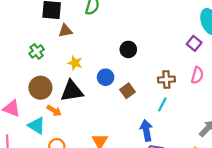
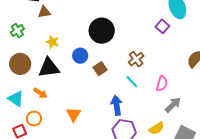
black circle: (128, 49) -> (102, 31), size x1.6
pink semicircle: (197, 75) -> (162, 84), moved
brown cross: (166, 80) -> (136, 59), turned -35
cyan line: (162, 104) -> (132, 82), turned -72
orange arrow: (54, 111) -> (40, 93), moved

